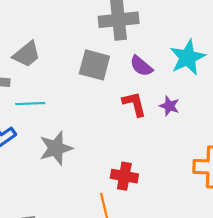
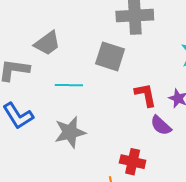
purple semicircle: (141, 66) -> (161, 125), moved
cyan line: (30, 104) -> (69, 85), moved

